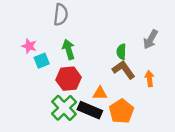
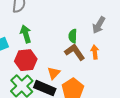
orange arrow: (149, 79) -> (95, 52), moved
orange triangle: (100, 93) -> (54, 73), turned -48

